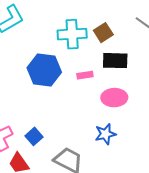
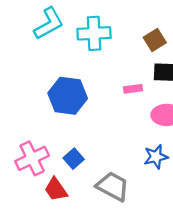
cyan cross: (72, 34) -> (94, 33), moved
blue hexagon: (44, 70) -> (68, 96), moved

